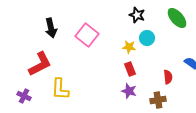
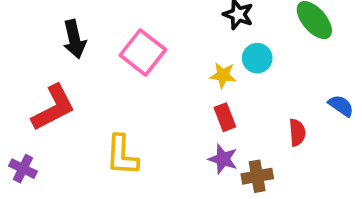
yellow L-shape: (60, 89) -> (122, 155), moved
brown cross: (158, 100) -> (257, 176), moved

